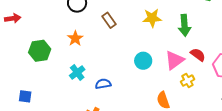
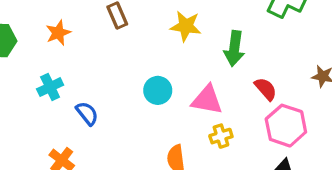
red semicircle: (198, 55) -> (266, 89), moved
pink triangle: (174, 60) -> (207, 100), turned 35
blue semicircle: (103, 84) -> (87, 113), turned 49

